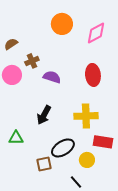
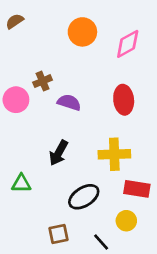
brown semicircle: (11, 44) -> (15, 21), moved
yellow circle: (87, 160) -> (126, 221), moved
brown square: (44, 164) -> (59, 234), moved

